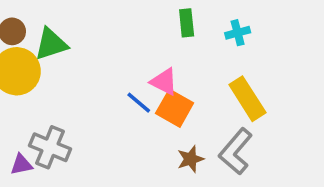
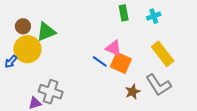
gray L-shape: (236, 151) -> (158, 85), turned -68

